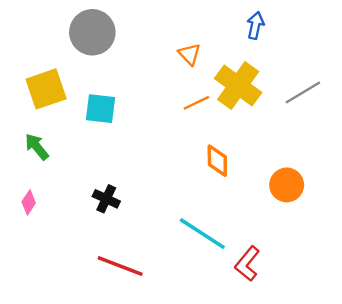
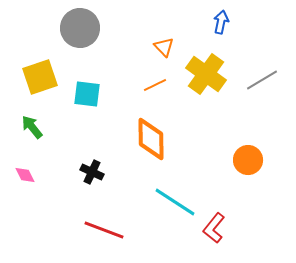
orange line: (196, 103) -> (155, 85), moved
orange diamond: (217, 161) -> (151, 139), moved, size x1.5
pink diamond: (29, 202) -> (25, 175), turned -60

